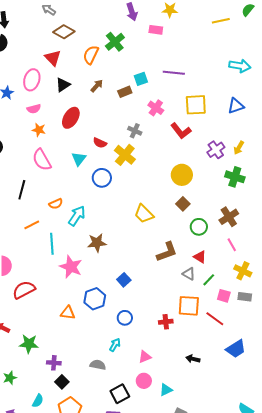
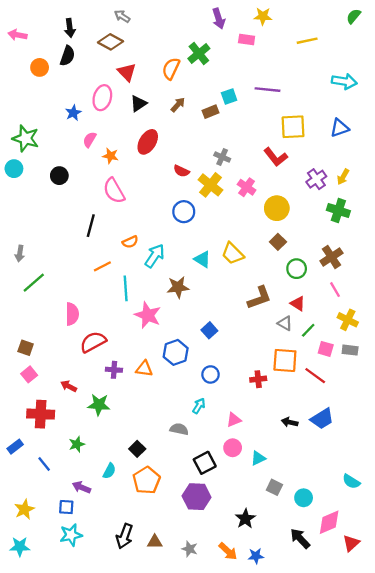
yellow line: (221, 21) -> (307, 41), moved
brown diamond: (64, 32) -> (110, 42), moved
pink cross: (156, 108) -> (247, 187), moved
pink semicircle: (34, 109) -> (90, 140), moved, turned 136
cyan triangle: (79, 159) -> (202, 259), moved, turned -35
blue trapezoid: (236, 349) -> (322, 419), moved
purple cross: (54, 363) -> (114, 370), moved

